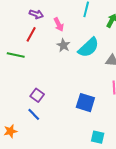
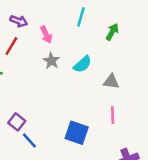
cyan semicircle: (89, 47) -> (82, 64), size x0.7
blue line: (34, 114) -> (29, 140), moved

